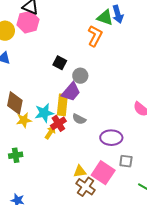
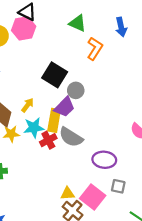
green triangle: (105, 18) -> (78, 23), moved
black square: (60, 63) -> (55, 75), size x1.6
gray semicircle: (79, 119) -> (71, 137), size x1.6
yellow arrow: (50, 132) -> (28, 105), moved

